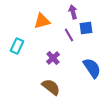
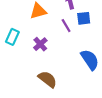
purple cross: (53, 58) -> (40, 44), moved

